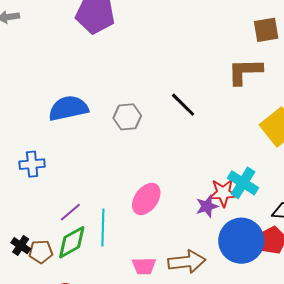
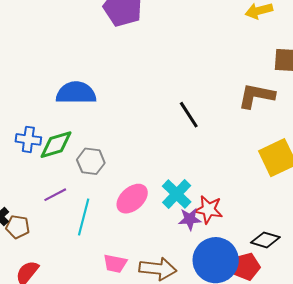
gray hexagon: (127, 117) -> (91, 161), moved
cyan cross: (243, 183) -> (177, 194), moved
green diamond: (72, 242) -> (56, 145), moved

